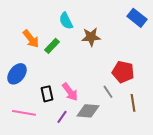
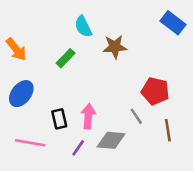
orange arrow: (31, 39) -> (16, 49), moved
pink arrow: (70, 92) -> (88, 116), turned -138

